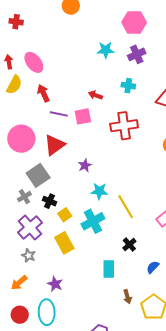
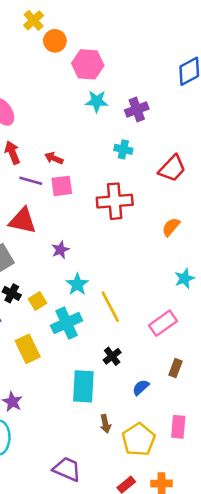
pink hexagon: (134, 22) -> (88, 64), moved
red arrow: (95, 95) -> (54, 158), moved
red triangle: (54, 145) -> (23, 221), turned 45
cyan star: (99, 191) -> (77, 284), turned 30
yellow square: (65, 215) -> (37, 301), moved
cyan rectangle: (109, 269) -> (83, 386), size x1.4

